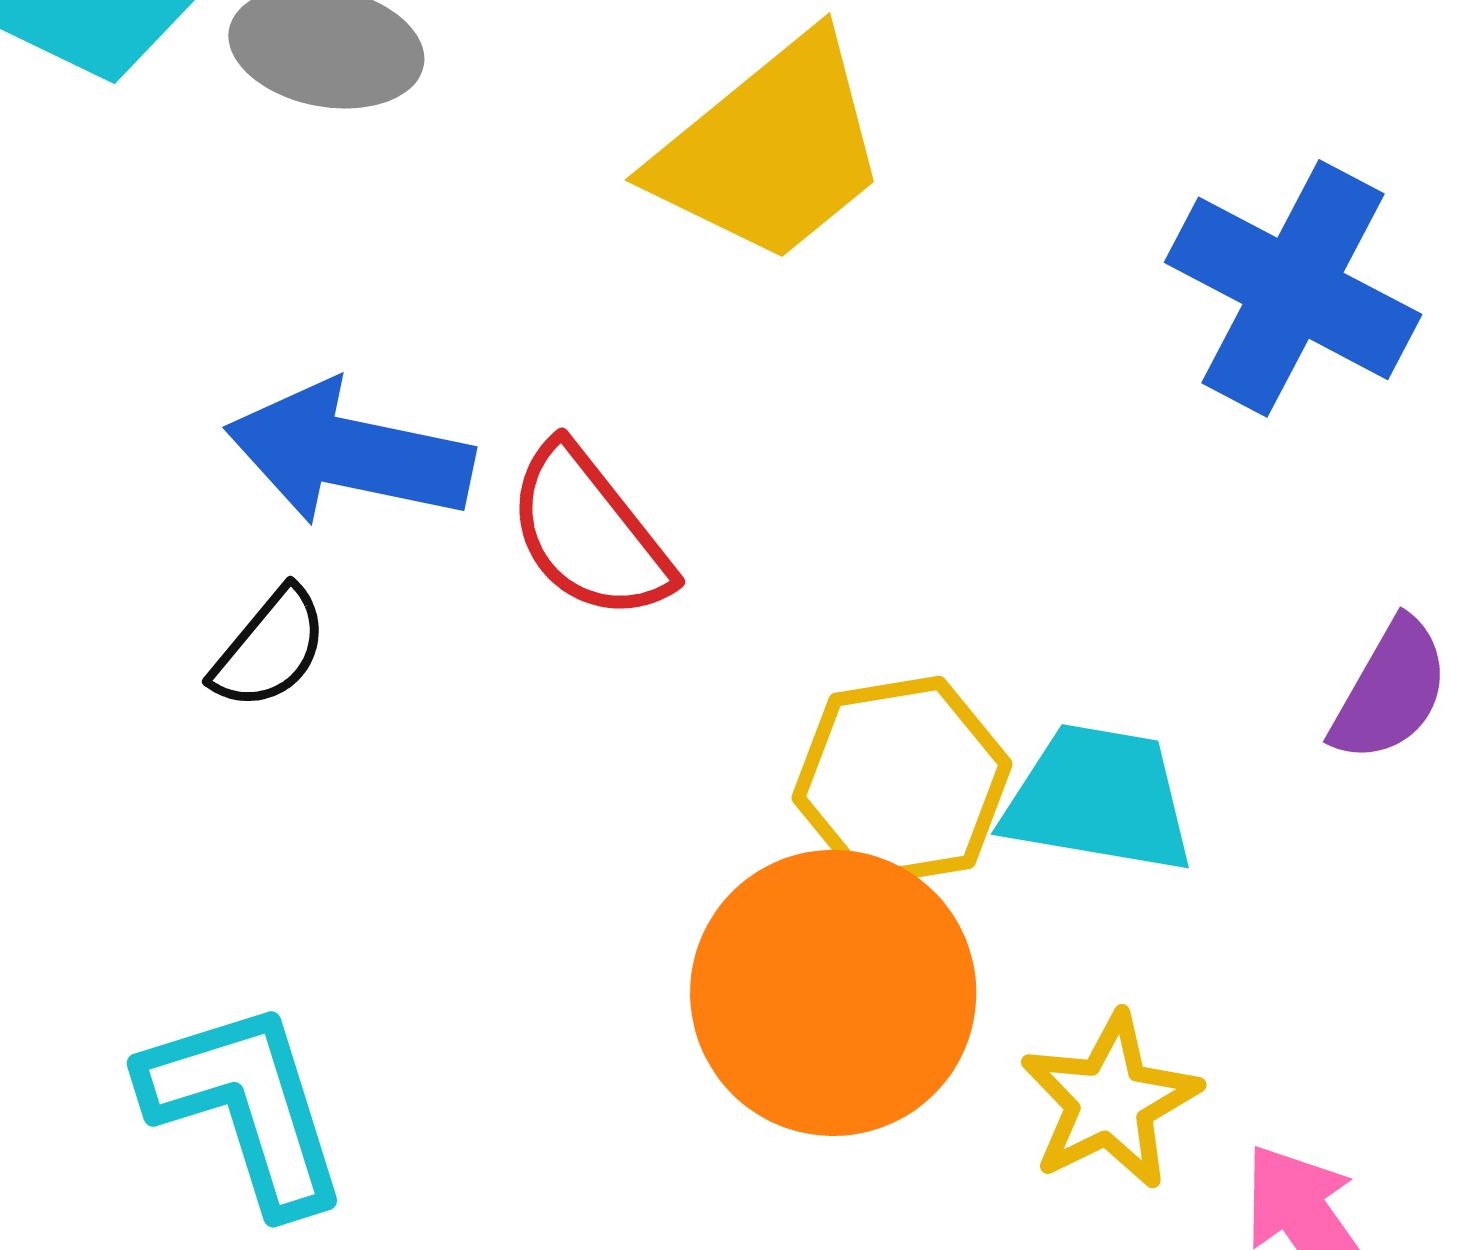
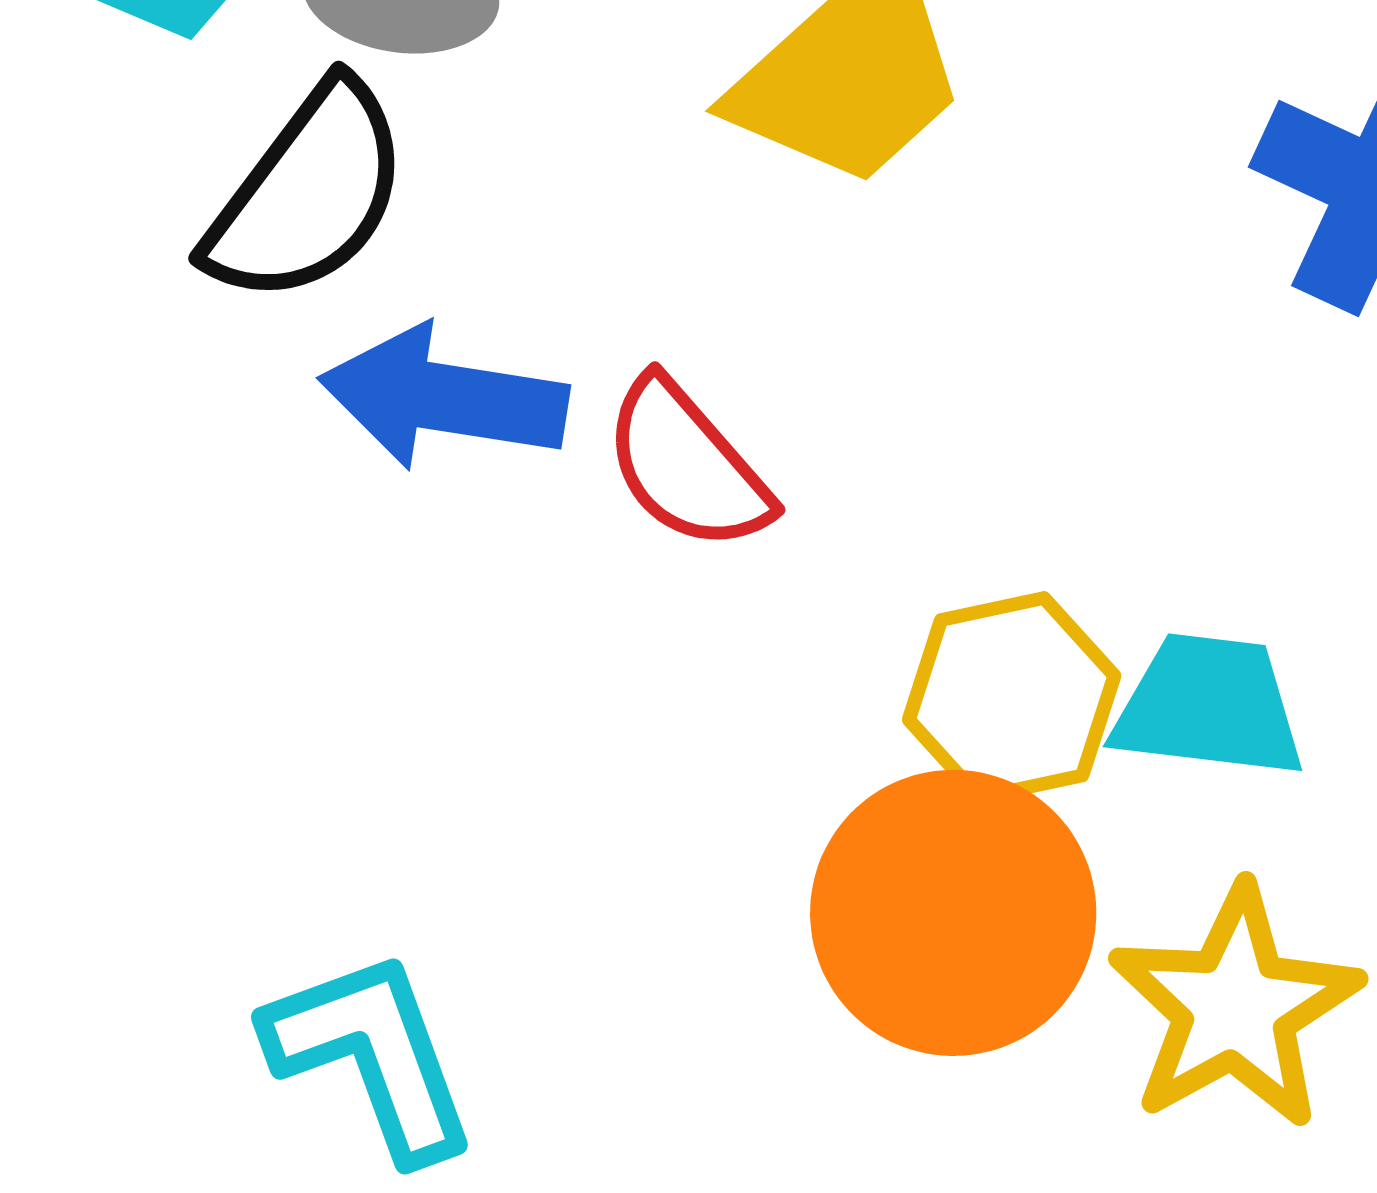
black semicircle: (270, 649) -> (308, 194), moved, size x1.8
yellow star: (1110, 1101) -> (1235, 1007), size x1.4

